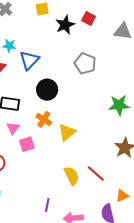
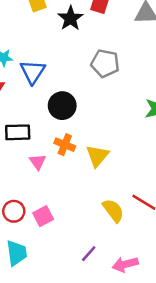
pink triangle: (13, 128) -> (38, 162), moved
pink square: (27, 144) -> (43, 216), moved
purple line: (47, 205) -> (89, 254), turned 40

